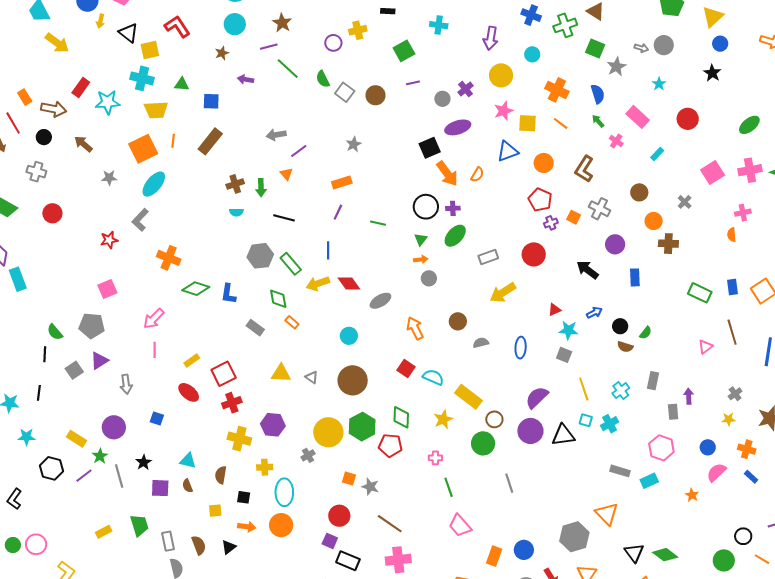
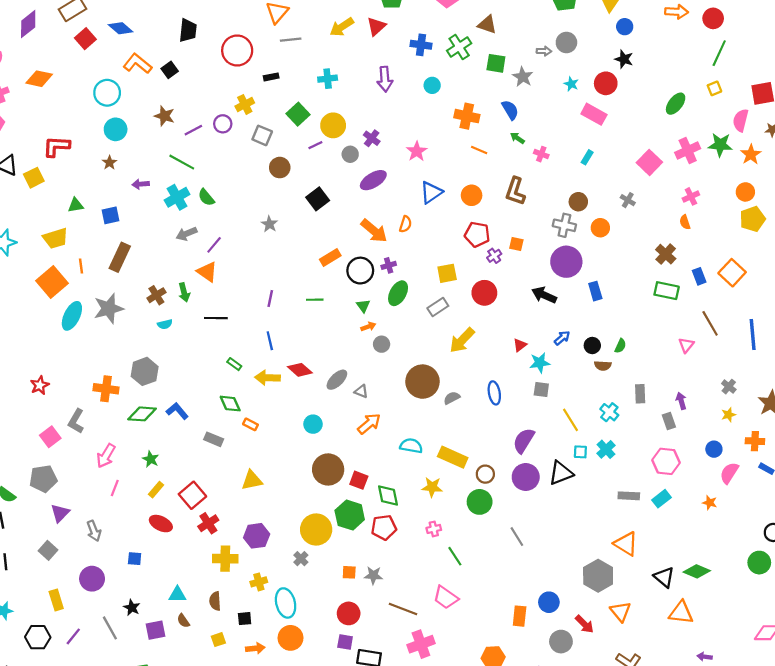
red L-shape: (177, 27) -> (56, 146), turned -40
purple line: (269, 47) -> (193, 130), moved
yellow circle: (501, 75) -> (333, 125), moved
cyan cross: (142, 78) -> (177, 197), moved, turned -30
green semicircle: (323, 79) -> (206, 197), moved
gray square: (345, 92) -> (262, 135), moved
pink rectangle: (638, 117) -> (594, 114), moved
red circle: (688, 119) -> (606, 83), moved
yellow square: (527, 123) -> (447, 273), moved
black square: (430, 148) -> (318, 199), moved
orange triangle: (286, 174) -> (207, 272), size x1.5
gray star: (109, 178) -> (109, 308), moved, size x1.8
orange rectangle: (342, 182) -> (330, 258), moved
gray cross: (600, 209) -> (564, 225), moved
gray L-shape: (140, 220) -> (76, 421), moved
purple circle: (615, 244) -> (566, 262), size x1.5
brown cross: (668, 244) -> (666, 254), moved, turned -36
gray hexagon: (260, 256) -> (145, 371), moved
green rectangle: (291, 264) -> (234, 364), size x0.6
yellow arrow: (318, 284) -> (268, 378), turned 35
blue L-shape: (228, 294) -> (177, 411), turned 145
brown circle: (458, 321) -> (422, 382), size x1.8
orange arrow: (415, 328) -> (369, 424), moved, turned 90
pink line: (155, 350) -> (115, 488), turned 35
red square: (406, 369) -> (359, 480), moved
gray square: (74, 370) -> (48, 550), moved
gray triangle: (312, 377) -> (361, 391), moved
yellow star: (443, 419) -> (432, 487), turned -30
yellow rectangle: (77, 439) -> (56, 600), turned 54
green star: (100, 456) -> (151, 459), moved
pink trapezoid: (460, 526) -> (446, 597), moved

